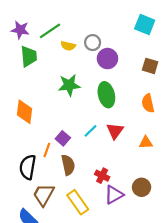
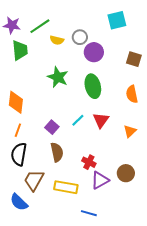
cyan square: (145, 24) -> (117, 20), moved, turned -36
green star: (69, 85) -> (58, 77), turned 30
orange triangle: (146, 143) -> (130, 131), turned -40
orange line: (47, 150) -> (18, 130), moved
yellow rectangle: (78, 202) -> (66, 187), turned -45

